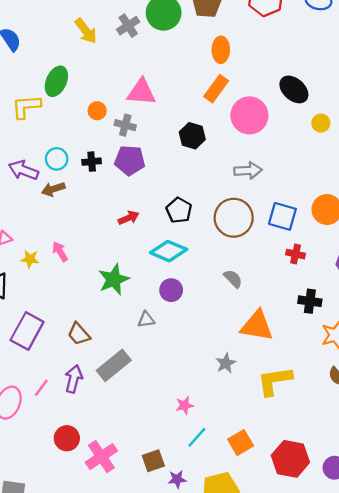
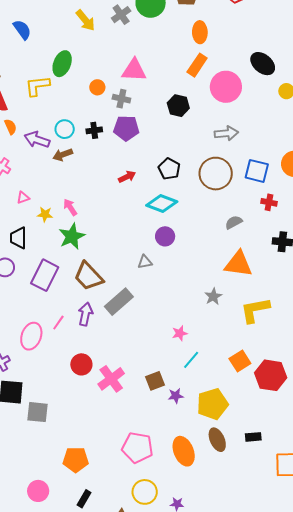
green star: (114, 279) -> (72, 236), moved
gray semicircle: (233, 279) -> (234, 222), moved, turned -72
brown trapezoid: (79, 334) -> (88, 276), size x1.5
orange square: (241, 443) -> (240, 361), moved

